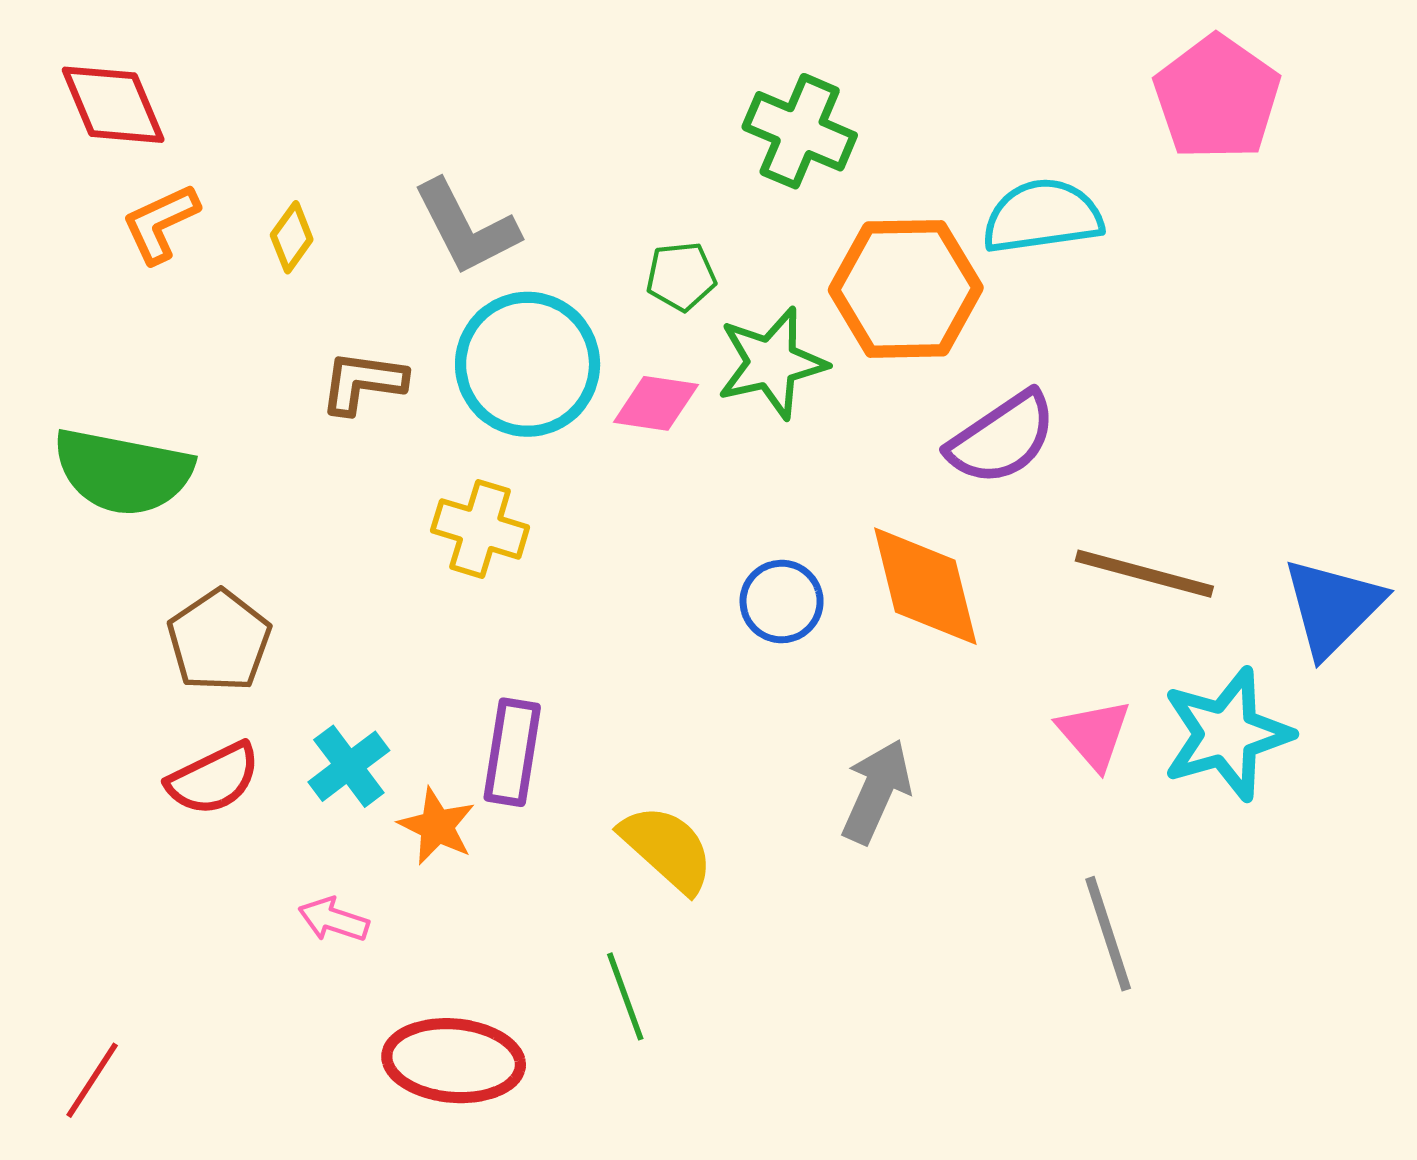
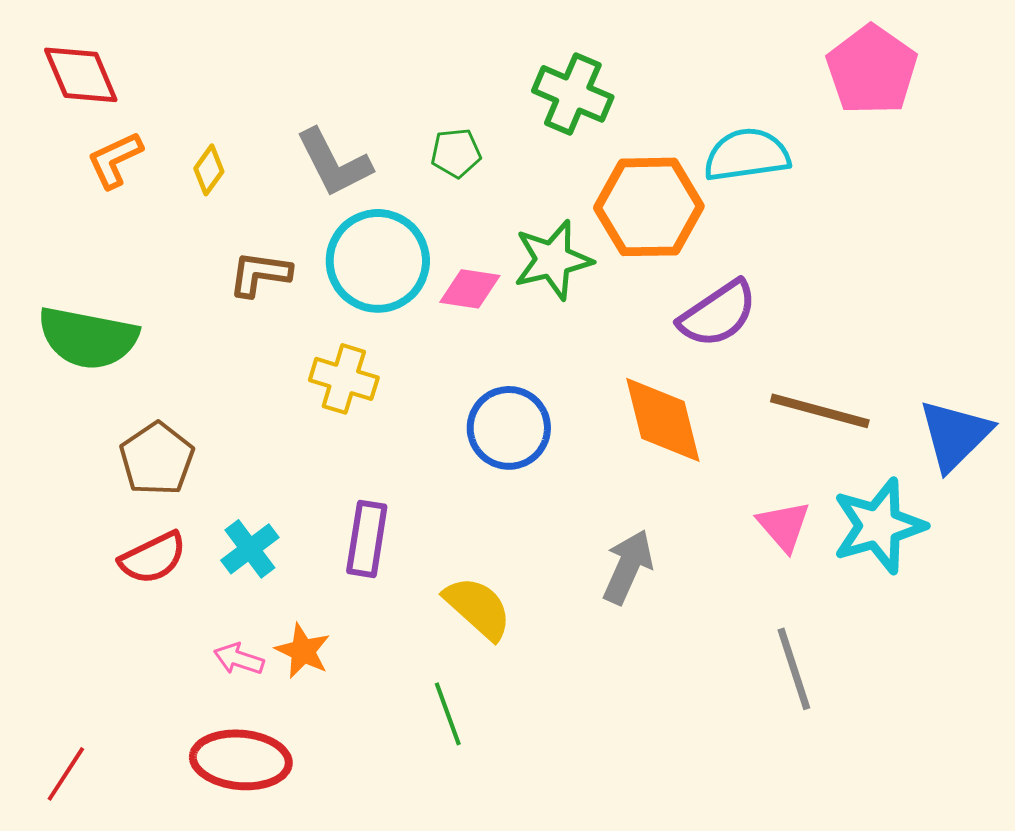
green pentagon: (681, 276) -> (456, 153), moved
blue circle: (782, 602) -> (509, 428), moved, size x1.4
orange star: (437, 826) -> (303, 651), moved
red ellipse: (454, 1061) -> (241, 760), moved

